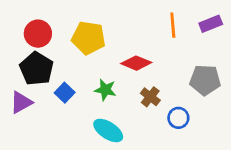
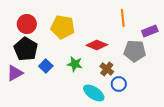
purple rectangle: (211, 24) -> (150, 31), moved
gray pentagon: (205, 80) -> (135, 51), moved
blue circle: (178, 118) -> (119, 84), moved
cyan ellipse: (108, 130) -> (94, 93), moved

